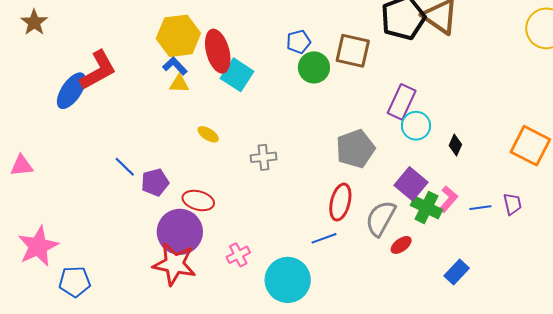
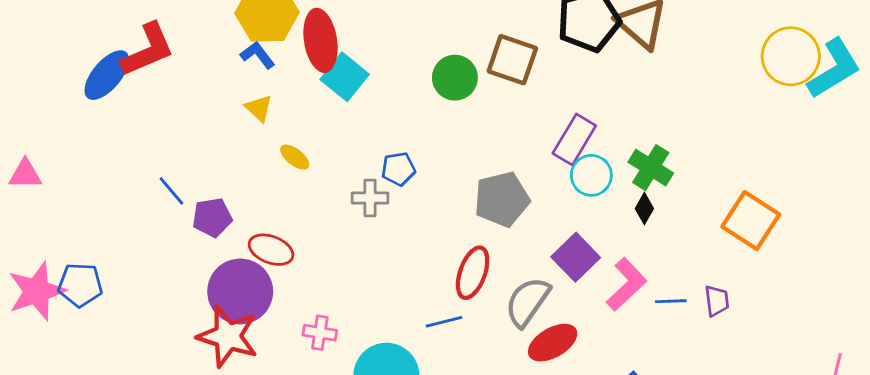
blue pentagon: (299, 42) -> (398, 169), moved
yellow triangle: (179, 84) -> (259, 108), moved, turned 35
pink L-shape: (448, 199) -> (626, 284), size x1.4
green cross: (426, 208) -> (651, 168), moved
red ellipse: (401, 245) -> (553, 343), size x1.6
pink cross: (238, 255) -> (320, 333), turned 30
blue pentagon: (75, 282) -> (80, 285), moved

